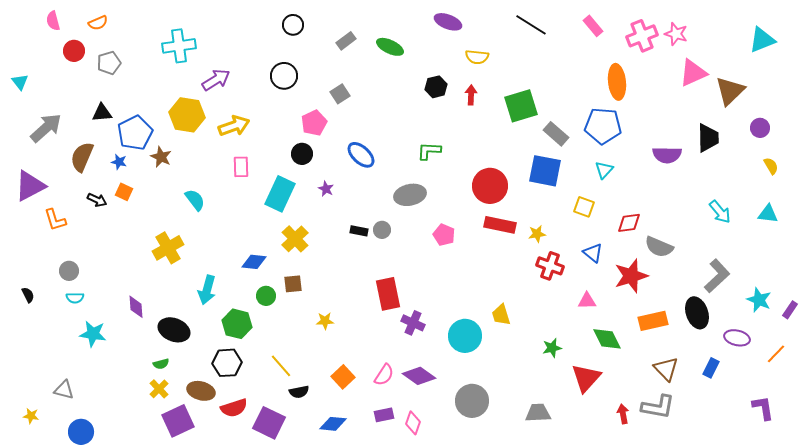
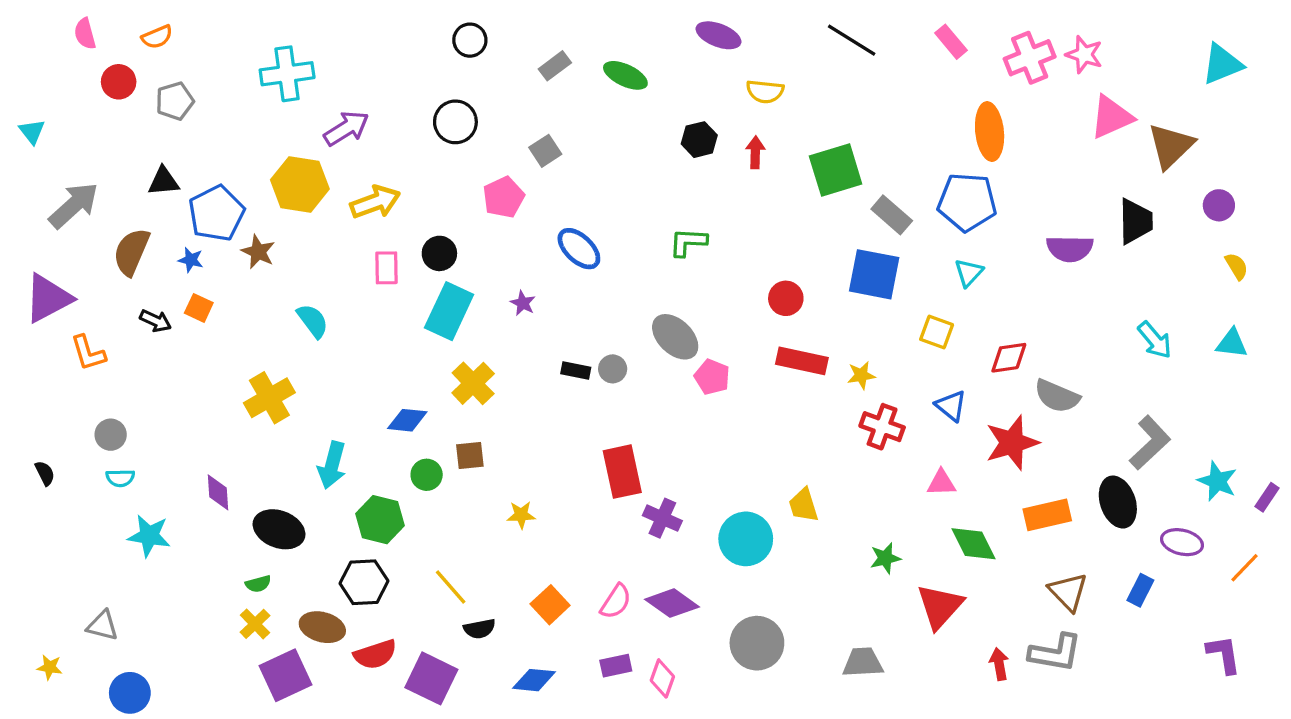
black circle: (302, 154) -> (439, 253), moved
red circle: (490, 186) -> (786, 298), size x0.6
gray ellipse: (410, 195) -> (675, 337), moved, turned 56

